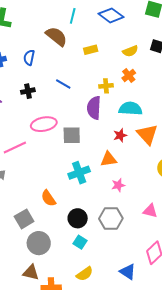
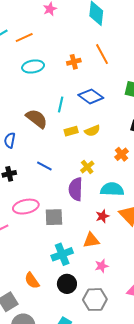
cyan line: (73, 16) -> (61, 105), moved
yellow semicircle: (130, 51) -> (92, 131), moved
orange cross: (129, 76) -> (122, 154), moved
yellow cross: (106, 86) -> (87, 167), turned -32
black circle: (78, 218) -> (67, 284), moved

